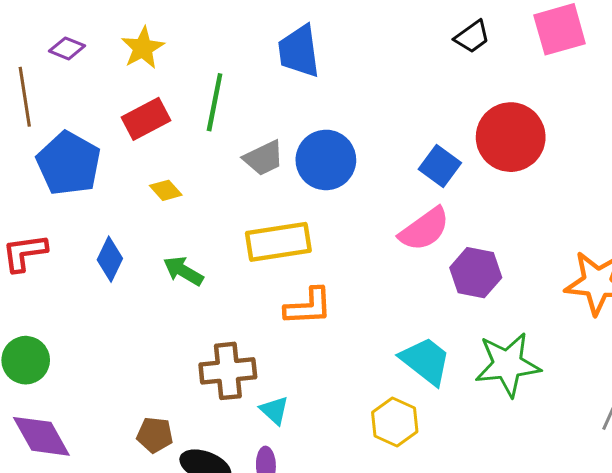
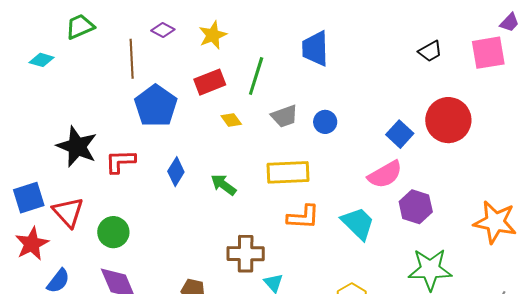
blue circle: (326, 160) -> (325, 122), size x0.6
yellow diamond: (166, 190) -> (231, 120), moved
cyan trapezoid: (426, 361) -> (358, 223), moved

